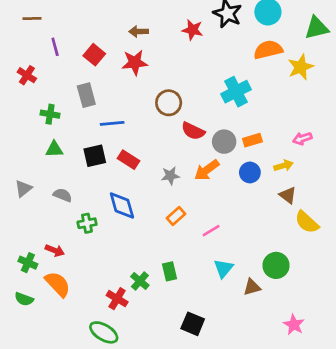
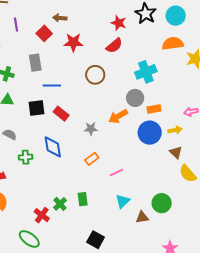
brown arrow: (139, 31) -> (60, 18), moved
red semicircle: (193, 131) -> (114, 46), moved, turned -72
gray circle: (224, 142) -> (135, 98), moved
orange arrow: (207, 170) -> (118, 116), moved
blue circle: (250, 172) -> (150, 133), size x1.5

